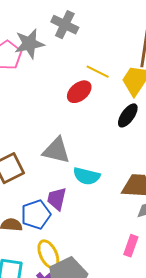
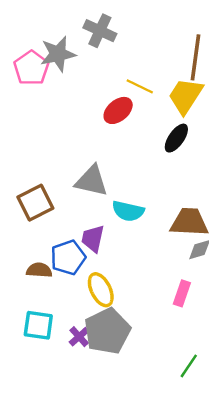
yellow ellipse: (48, 254) -> (101, 290), moved

